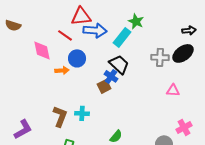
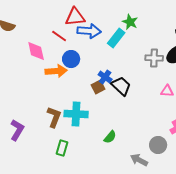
black trapezoid: (119, 64) -> (121, 86), moved
orange arrow: (62, 70) -> (56, 71), size x1.5
cyan cross: (82, 113) -> (76, 114), size x1.6
purple L-shape: (23, 129) -> (17, 130), turned -30

